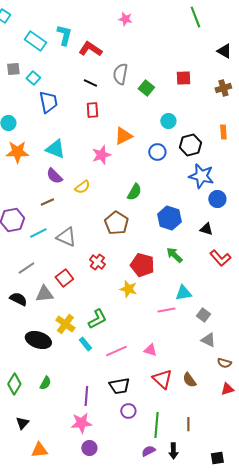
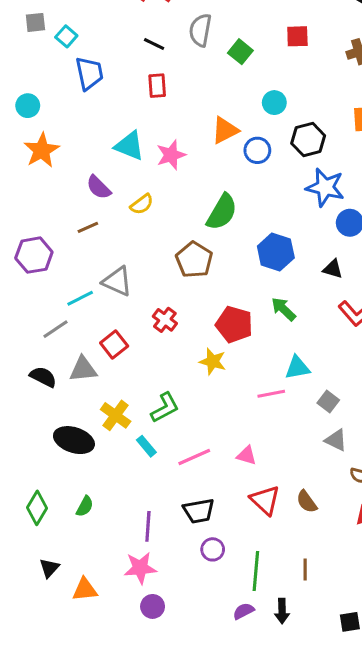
orange triangle: (123, 136) -> (225, 130), moved
cyan triangle: (55, 149) -> (129, 146), moved
orange star: (17, 152) -> (42, 150), turned -30
green semicircle: (134, 192) -> (222, 212), size x1.4
cyan line: (38, 233) -> (80, 298), moved
orange triangle: (39, 450) -> (85, 590), moved

